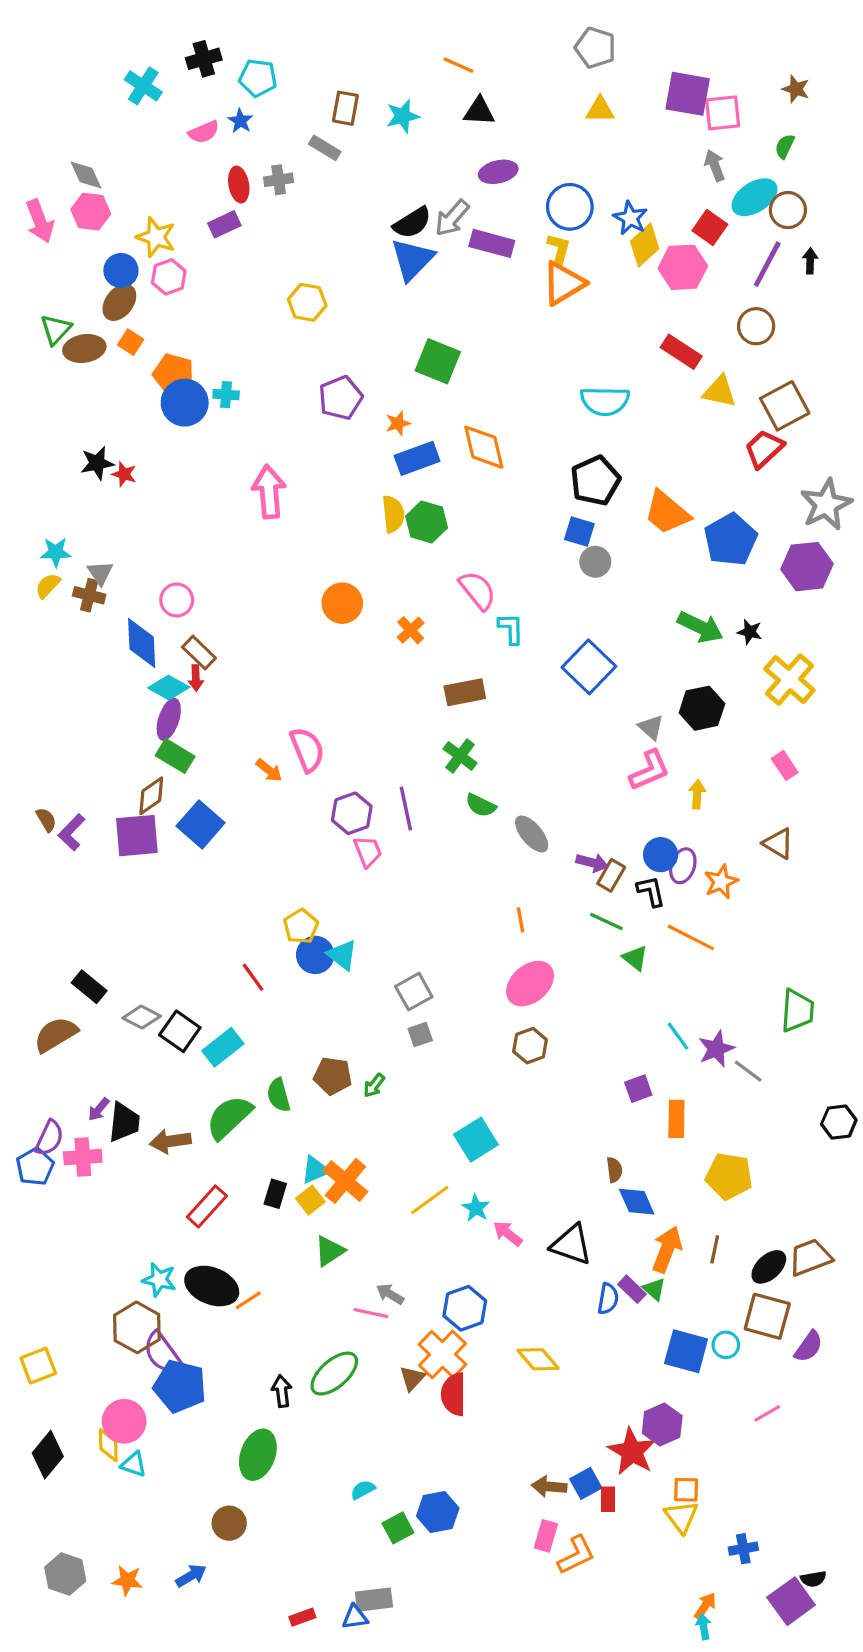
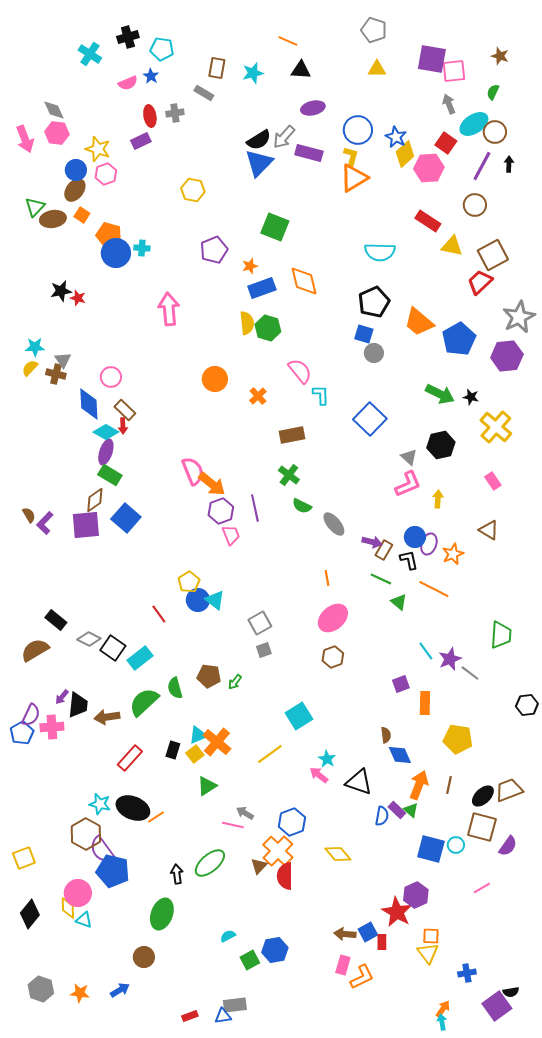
orange arrow: (269, 770) -> (212, 484), moved, size x1.6
cyan star: (476, 1208) -> (327, 759), moved

